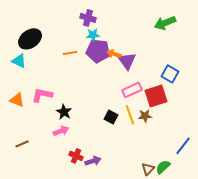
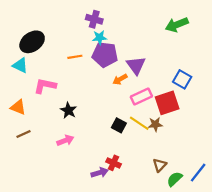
orange arrow: (114, 54) -> (120, 79), moved, turned -48
pink L-shape: (42, 95) -> (45, 86), moved
black star: (64, 112) -> (68, 110), moved
yellow line: (130, 115) -> (139, 123), turned -36
brown line: (22, 144) -> (23, 134), moved
blue line: (183, 146) -> (198, 173), moved
red cross: (76, 156) -> (114, 163), moved
brown triangle: (148, 169) -> (160, 165), moved

